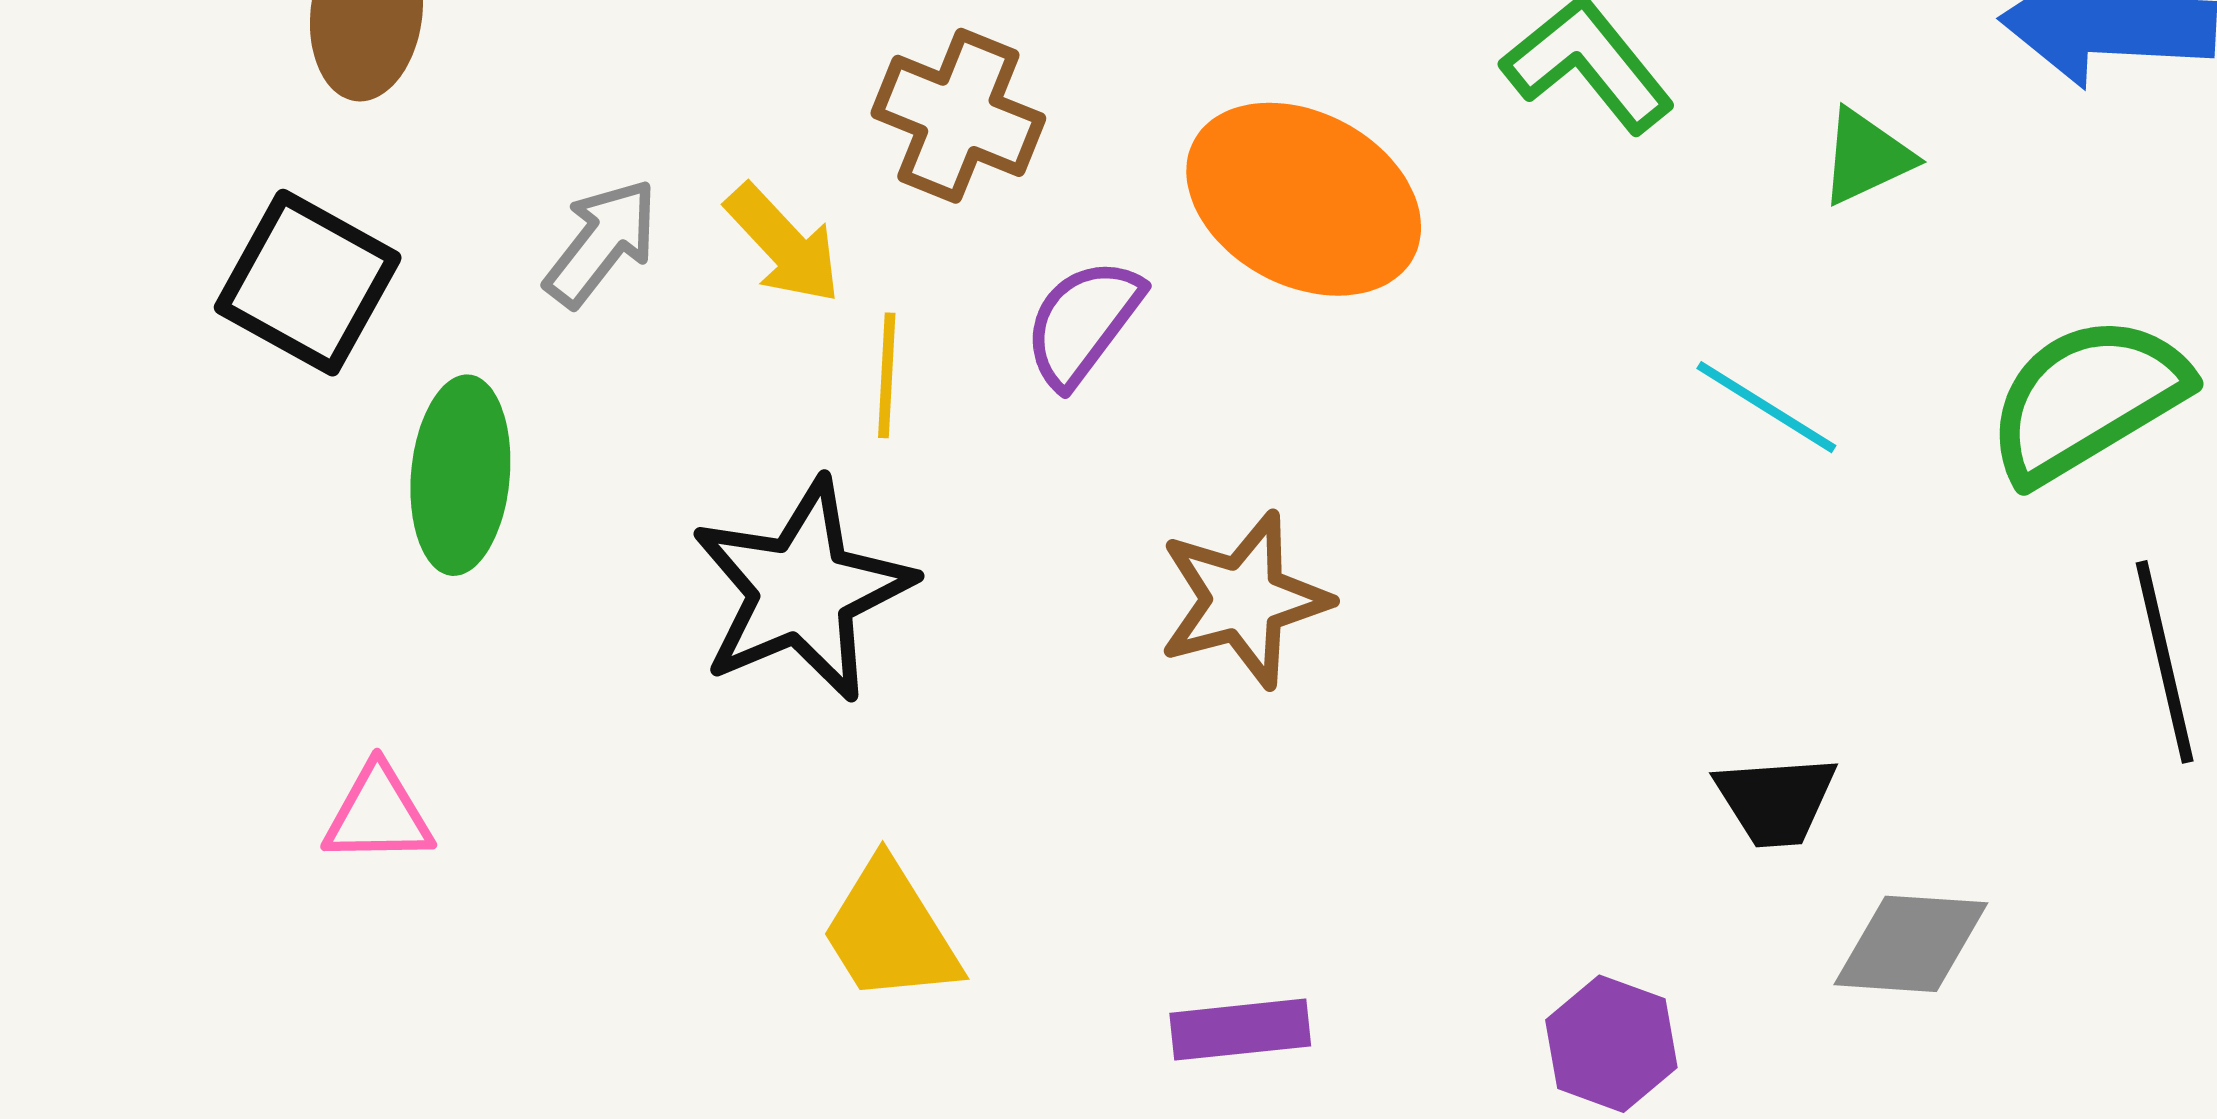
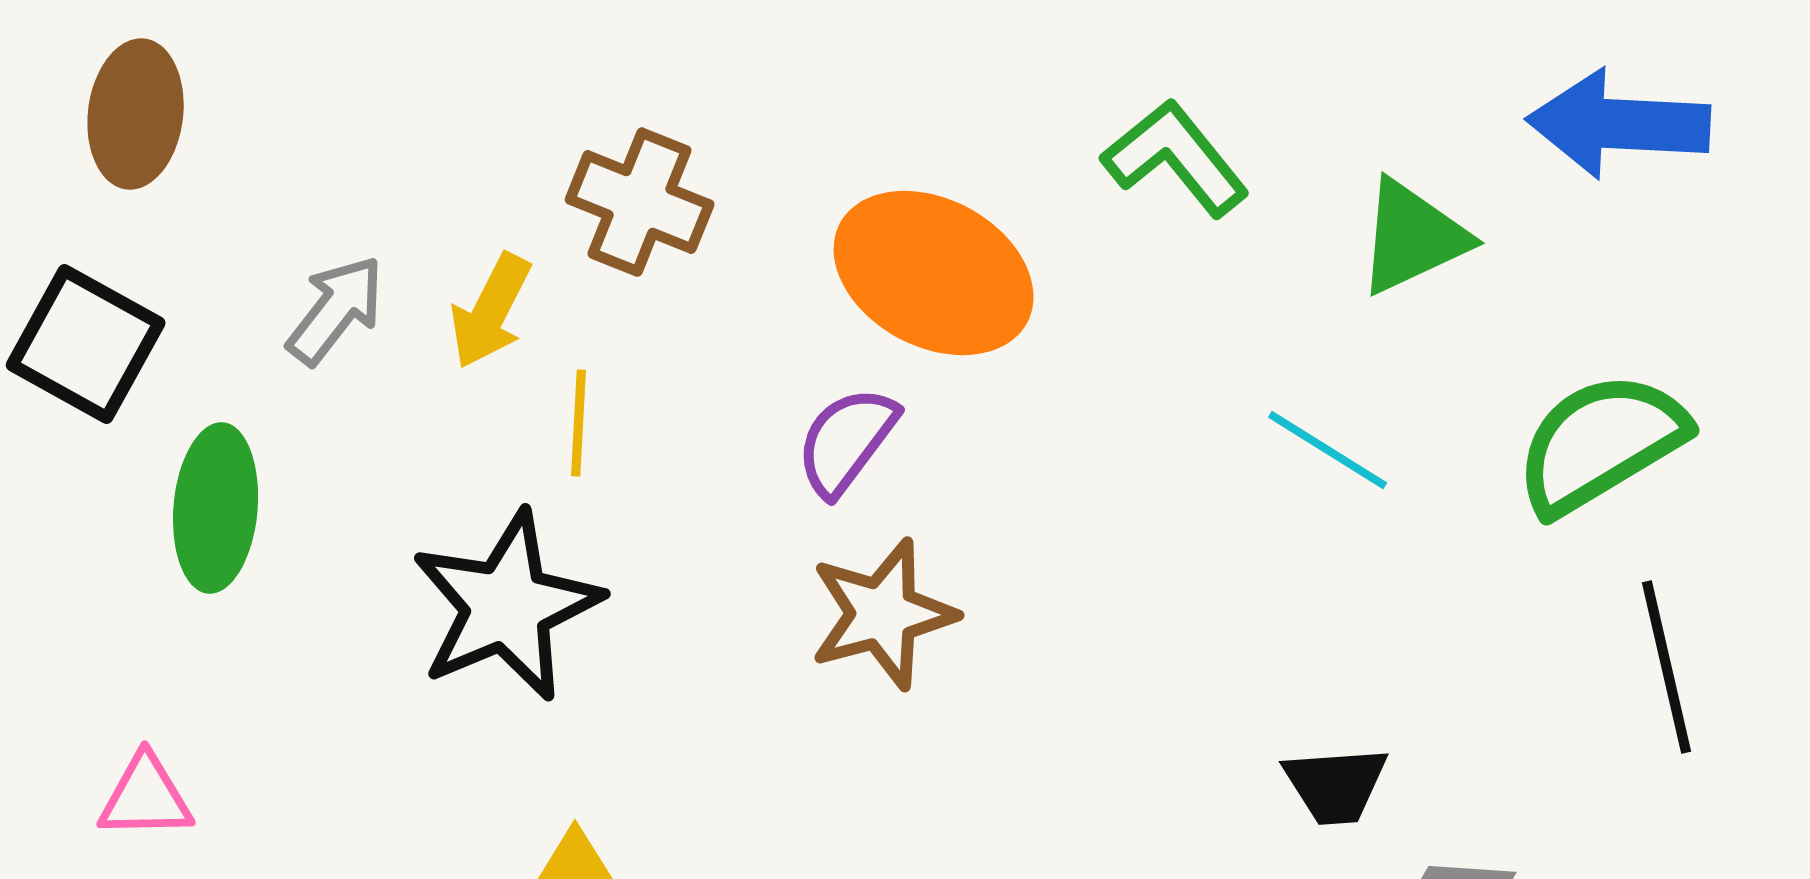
green triangle: (1866, 157) -> (1413, 237), size x1.4
yellow arrow: (783, 244) -> (491, 311), turned 70
purple semicircle: (1083, 323) -> (847, 441), moved

